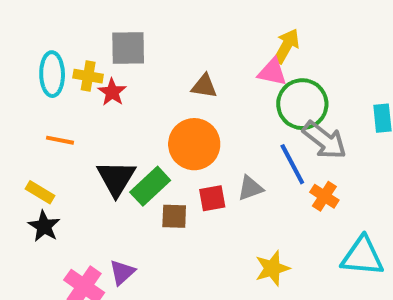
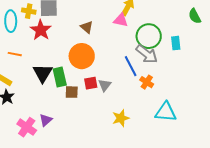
yellow cross: (88, 76) -> (29, 11), moved
brown triangle: (204, 86) -> (87, 27), turned 32
red star: (112, 92) -> (41, 30), size x1.5
green circle: (302, 104) -> (149, 36), moved
green rectangle: (150, 186) -> (60, 77), turned -60
gray triangle: (250, 188) -> (105, 85), moved, turned -32

